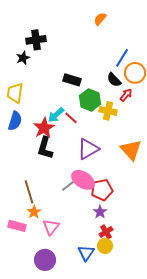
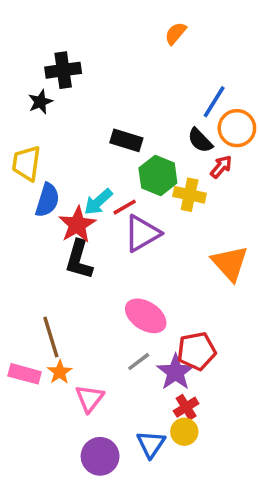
red line: (71, 118) -> (125, 207), turned -72
blue semicircle: (15, 121) -> (47, 200), moved
purple triangle: (88, 149) -> (142, 233), moved
gray line: (68, 186) -> (139, 362), moved
red pentagon: (102, 190) -> (197, 351), moved
purple star: (100, 212) -> (176, 372), size x1.5
pink rectangle: (17, 226) -> (25, 374), moved
purple circle: (45, 260) -> (100, 456), moved

